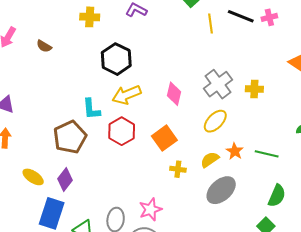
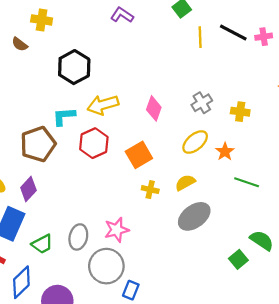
yellow cross: (90, 17) -> (42, 20), moved
black hexagon: (116, 59) -> (74, 67), moved
gray cross: (218, 84) -> (202, 103), size x0.7
cyan L-shape: (91, 109) -> (64, 116), turned 85
orange star: (235, 151) -> (225, 152), moved
green semicircle: (277, 196) -> (262, 240), moved, turned -85

